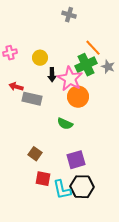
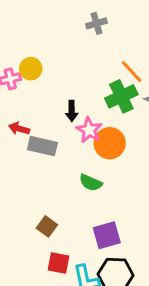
gray cross: (69, 15) -> (97, 23), turned -32
yellow circle: (40, 58) -> (31, 69), moved
pink star: (70, 79) -> (89, 130), moved, size x0.7

